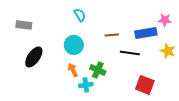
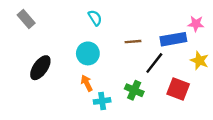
gray rectangle: (24, 25) -> (26, 19), moved, turned 42
black line: (130, 53) -> (154, 63), turned -60
green cross: (98, 70) -> (134, 90), moved
red square: (145, 85) -> (178, 89), moved

